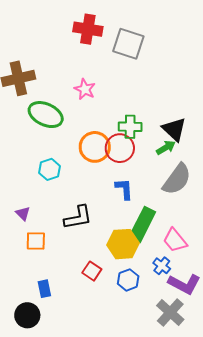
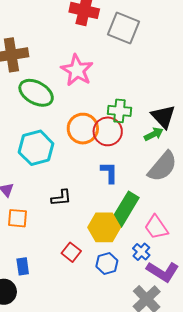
pink star: (85, 89) -> (77, 70), size x1.5
cyan hexagon: (49, 169) -> (36, 148), size x1.6
black L-shape: (78, 218) -> (61, 198), size x0.7

